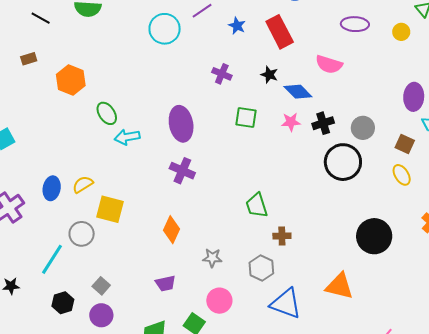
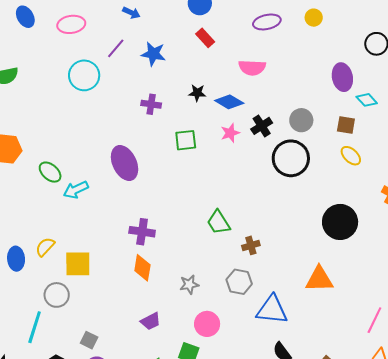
blue star: (237, 26) -> (153, 54), size x1.4
red rectangle: (280, 32) -> (205, 38), moved, size x0.6
purple cross: (182, 171) -> (142, 232), moved

